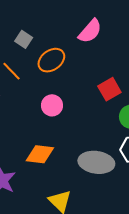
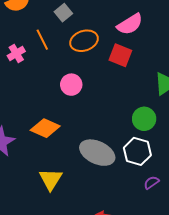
red square: (109, 89) -> (120, 55), moved, turned 35

